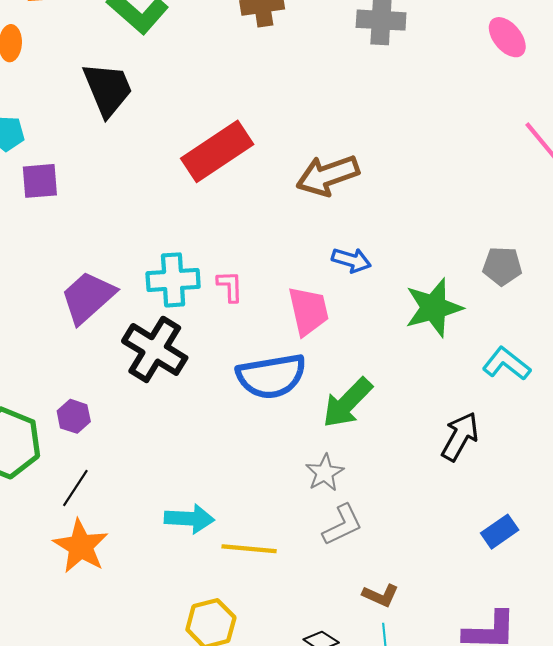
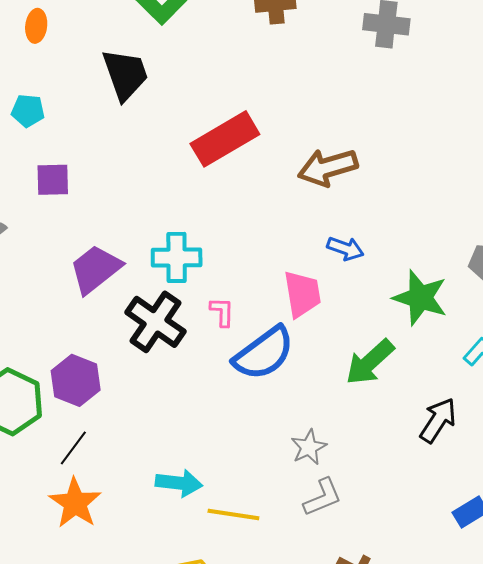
purple square: (40, 181) -> (53, 180), moved
pink L-shape: (230, 286) -> (222, 312), moved
green star: (434, 308) -> (420, 298), turned 30
blue semicircle: (271, 376) -> (264, 353), turned -30
green arrow: (347, 403) -> (370, 362), moved
purple hexagon: (74, 416) -> (76, 380), size x1.6

